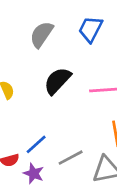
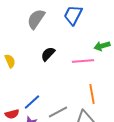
black semicircle: (57, 81) -> (48, 54), size x0.7

